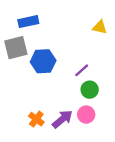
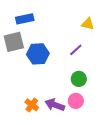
purple line: (82, 70) -> (76, 50), moved
purple arrow: (62, 119) -> (55, 105), turned -120

